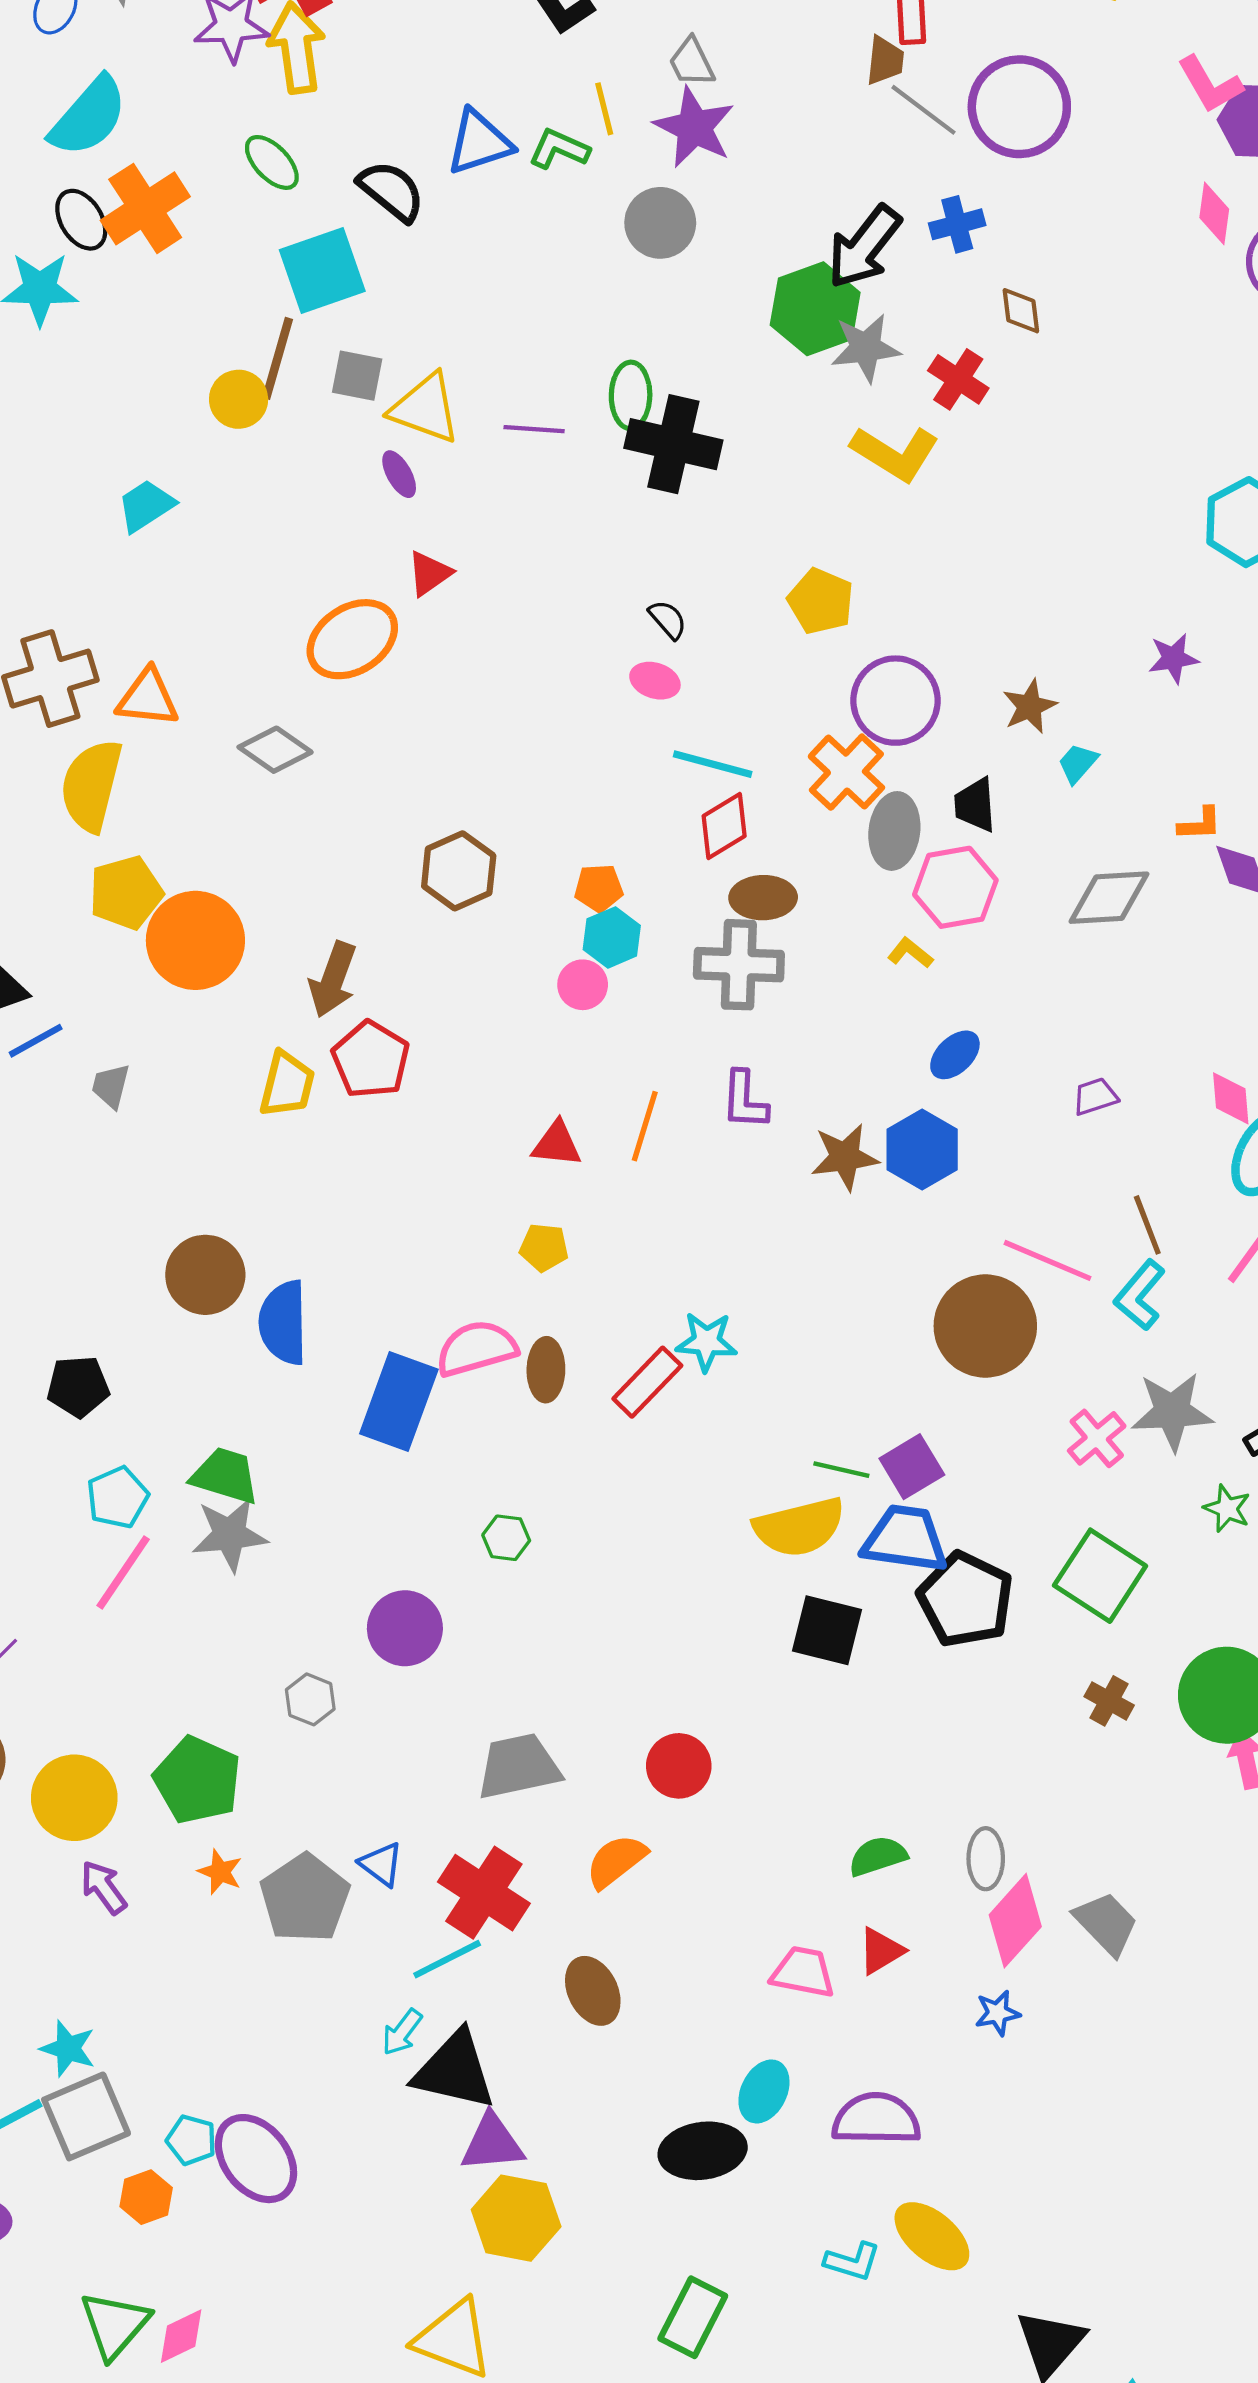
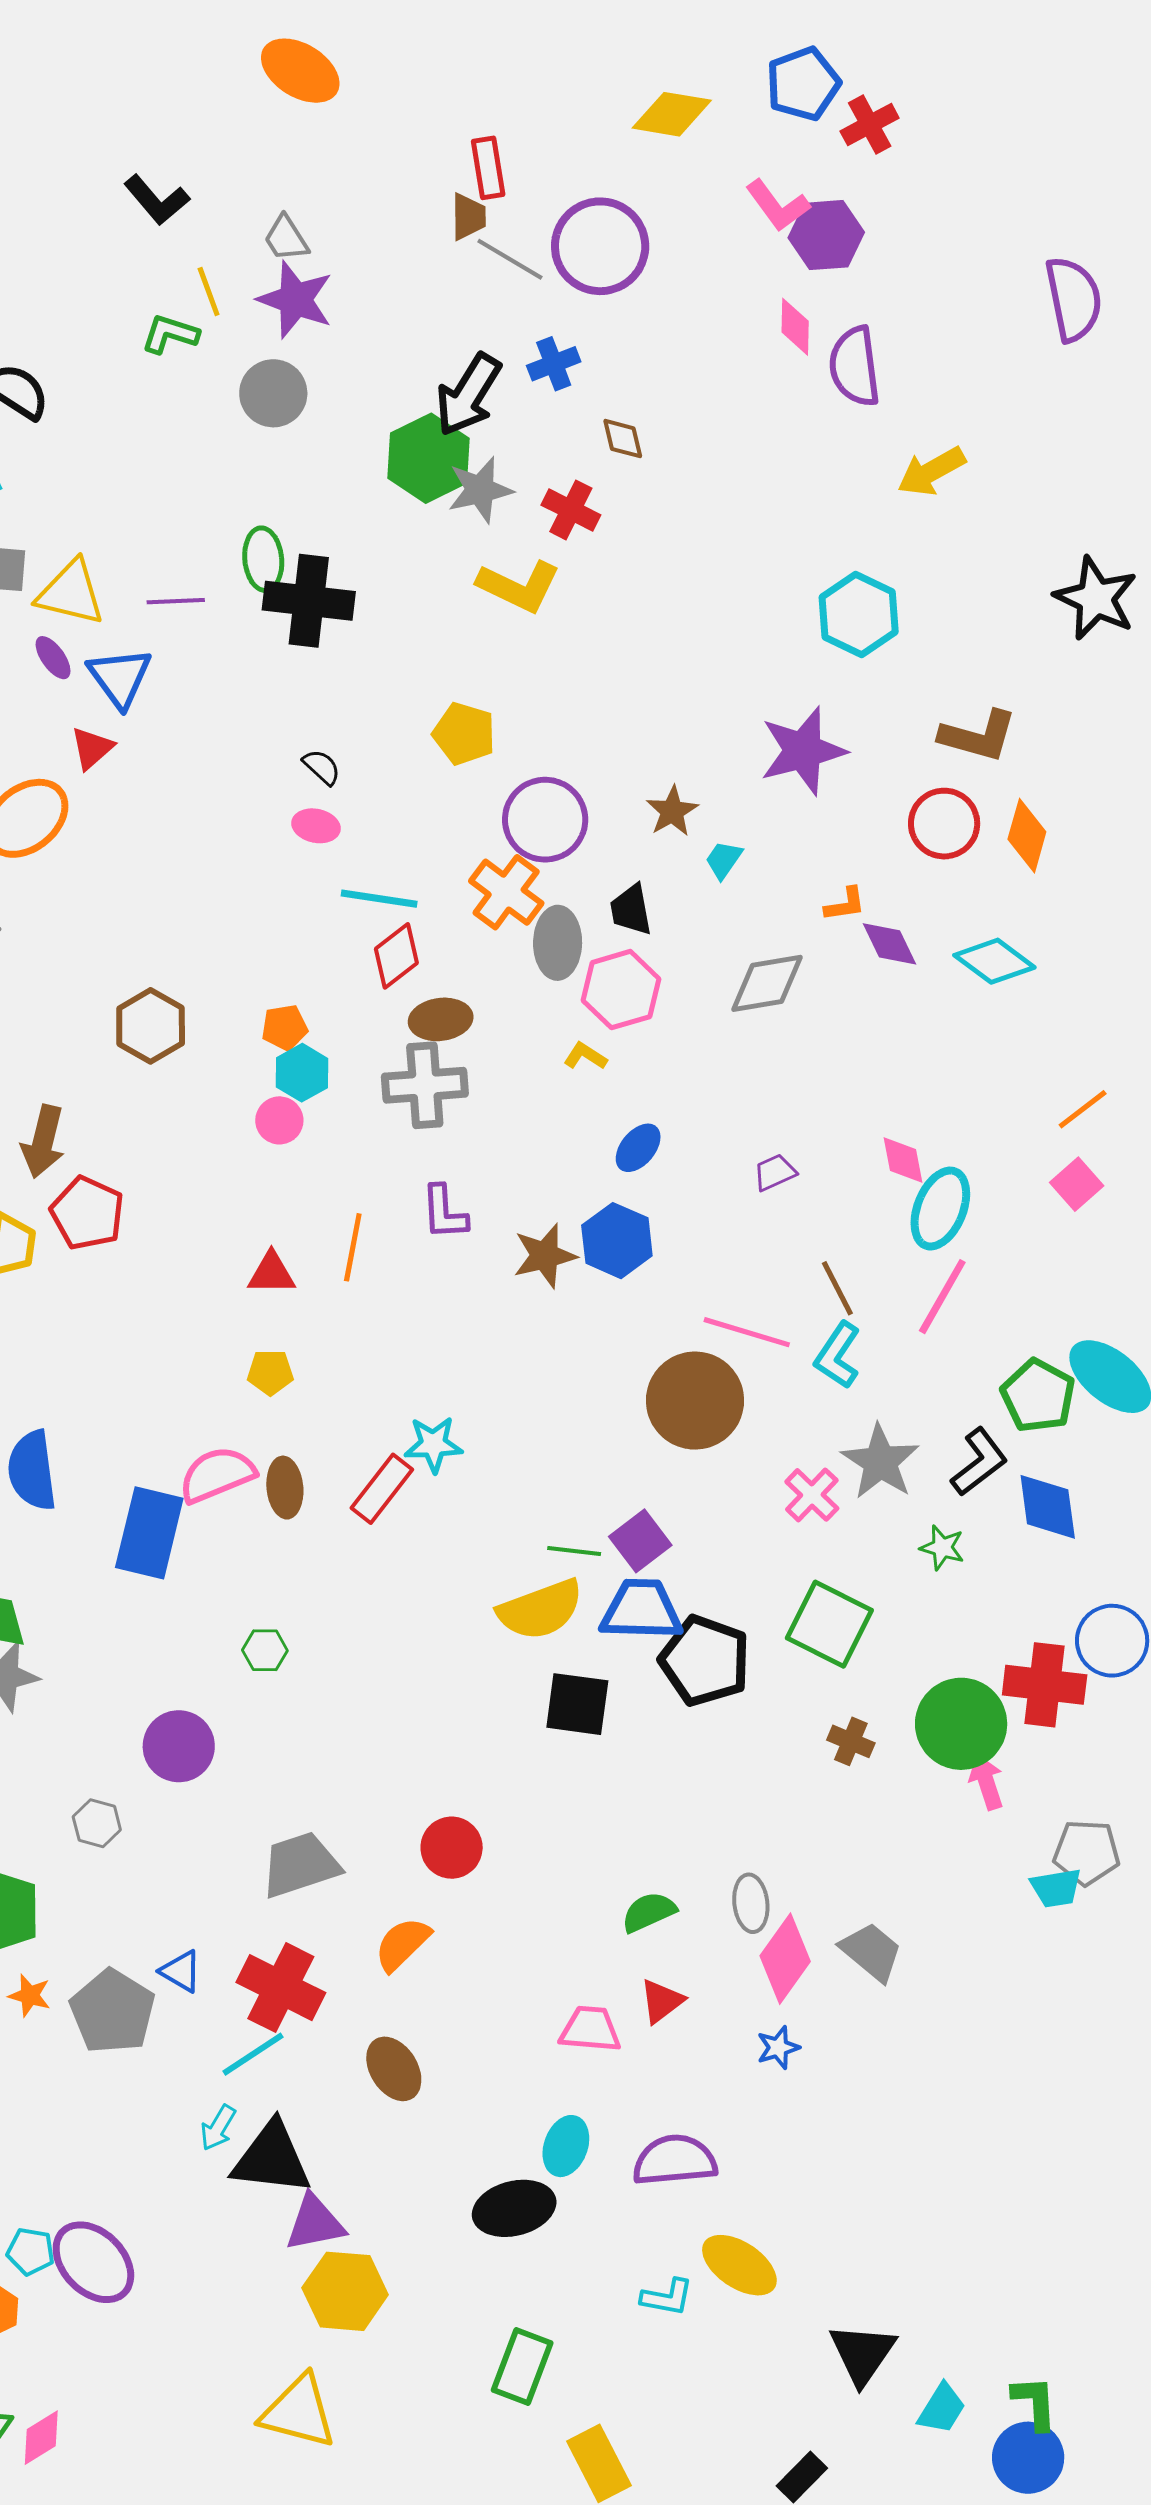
blue triangle: (479, 142) -> (120, 677), moved, turned -42
purple star: (1173, 658) -> (803, 751), size x1.8
gray star: (1172, 1412) -> (880, 1462), turned -30

